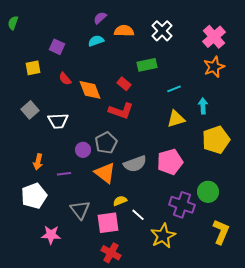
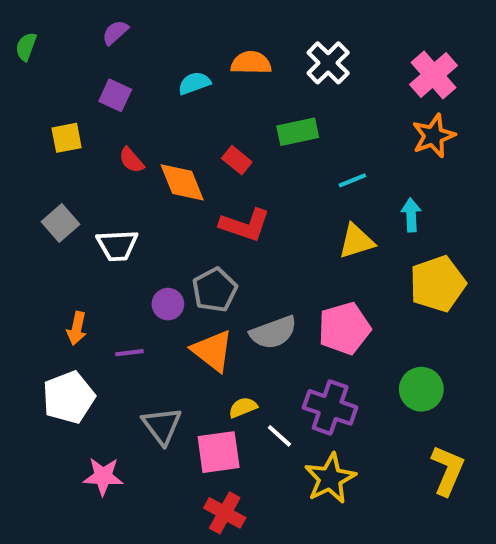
purple semicircle: (100, 18) -> (115, 32), moved
red rectangle: (124, 84) -> (237, 160), moved
purple cross: (182, 205) -> (330, 407), moved

